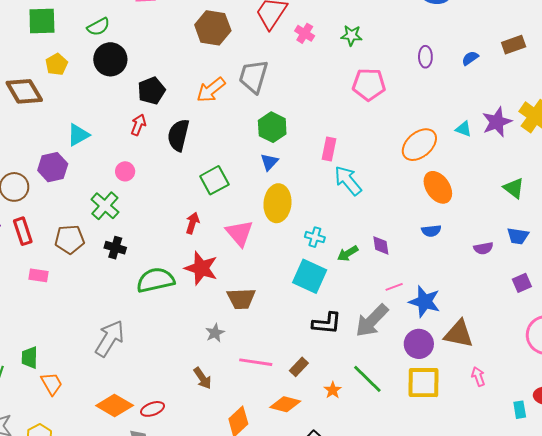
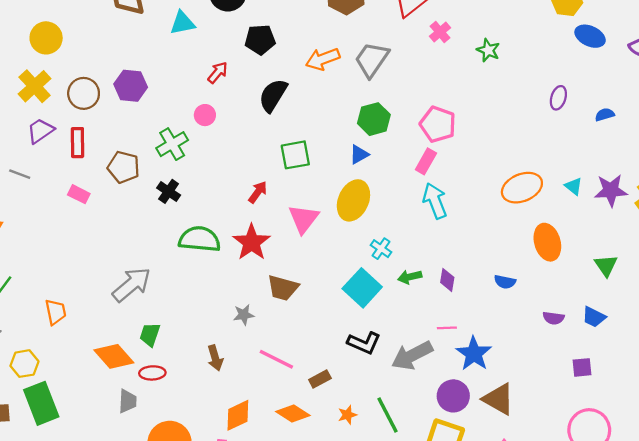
pink pentagon: (369, 84) -> (438, 124), moved
red arrow: (138, 125) -> (218, 73), moved
cyan triangle: (78, 135) -> (183, 23), moved
orange ellipse: (438, 187) -> (547, 242), moved
green trapezoid: (30, 358) -> (150, 335), moved

